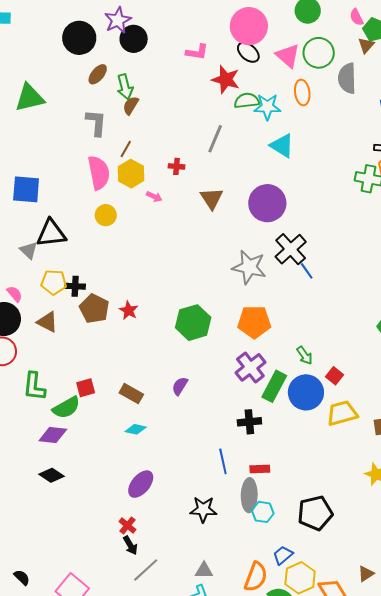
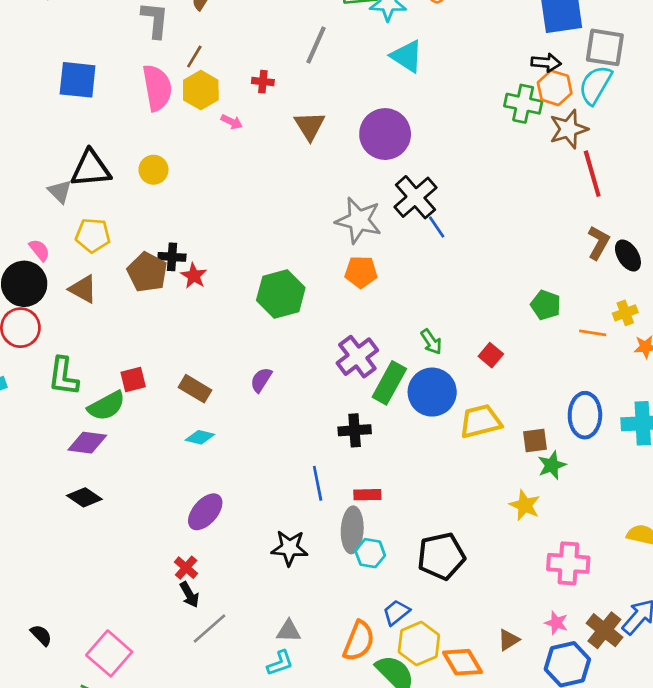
blue square: (26, 189) -> (78, 80), moved
yellow circle: (106, 215) -> (153, 170), moved
black cross: (75, 286) -> (172, 257), moved
orange pentagon: (254, 322) -> (361, 272), moved, size x0.7
red square: (335, 376) -> (491, 355), moved

